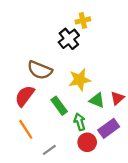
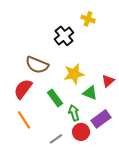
yellow cross: (83, 20) -> (88, 19), moved, turned 32
red triangle: (117, 98) -> (108, 81), moved
gray line: (49, 150) -> (56, 139), moved

